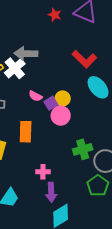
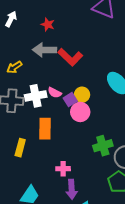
red star: (55, 15) -> (48, 24), moved
red L-shape: (84, 59) -> (70, 57), moved
white cross: (15, 68) -> (36, 96), moved, turned 30

